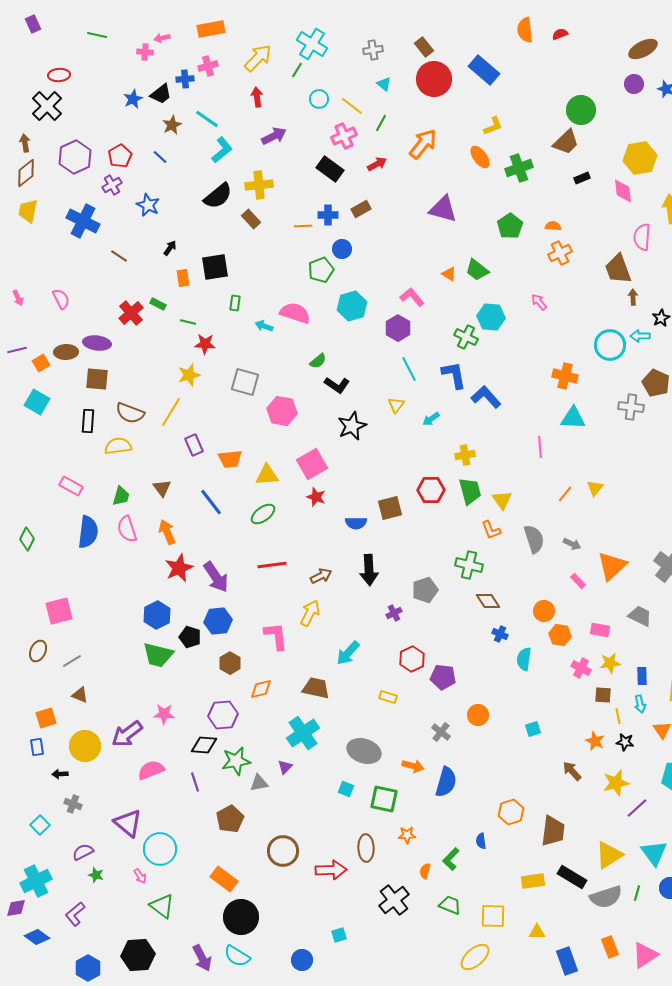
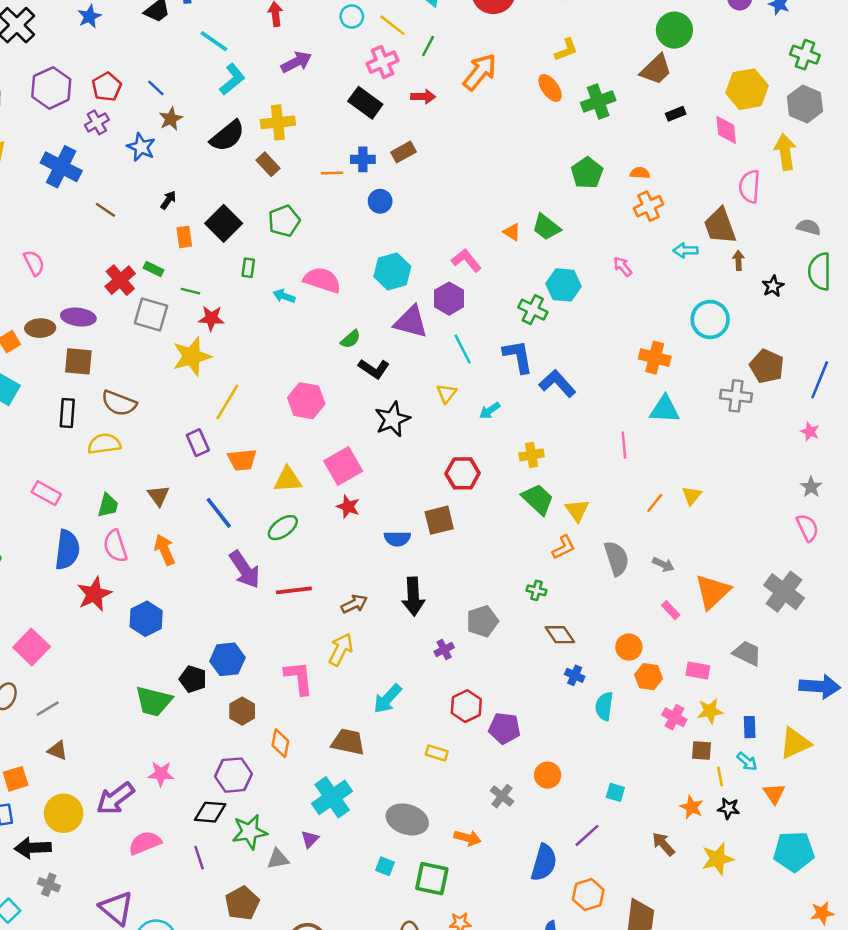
blue star: (133, 99) -> (89, 17), moved
brown star: (172, 125) -> (171, 119), moved
red arrow: (377, 164) -> (423, 97), turned 30
purple triangle: (443, 209) -> (411, 322), moved
black square: (215, 267) -> (224, 223), turned -36
green pentagon: (321, 270) -> (284, 221), moved
cyan arrow: (640, 336) -> (685, 250), moved
yellow star: (189, 375) -> (192, 356), size x1.4
gray square: (245, 382) -> (151, 315), moved
yellow line: (171, 412) -> (227, 402), moved
red hexagon: (431, 490) -> (463, 473), moved
green trapezoid: (470, 491) -> (538, 499), turned -32
orange L-shape: (491, 530) -> (564, 547), turned -95
green cross: (469, 565) -> (536, 590), size x0.6
red star: (179, 568) -> (94, 594), moved
purple arrow: (216, 577) -> (245, 569), moved
pink square: (59, 611) -> (32, 647), turned -32
blue hexagon: (157, 615) -> (146, 619), moved
orange diamond: (261, 689) -> (280, 743), turned -65
cyan arrow: (640, 704) -> (747, 762), turned -36
cyan square: (533, 729) -> (615, 792), turned 35
black arrow: (60, 774) -> (33, 848), size x1.8
blue semicircle: (446, 782) -> (544, 863), moved
purple line: (637, 808) -> (587, 835), moved

